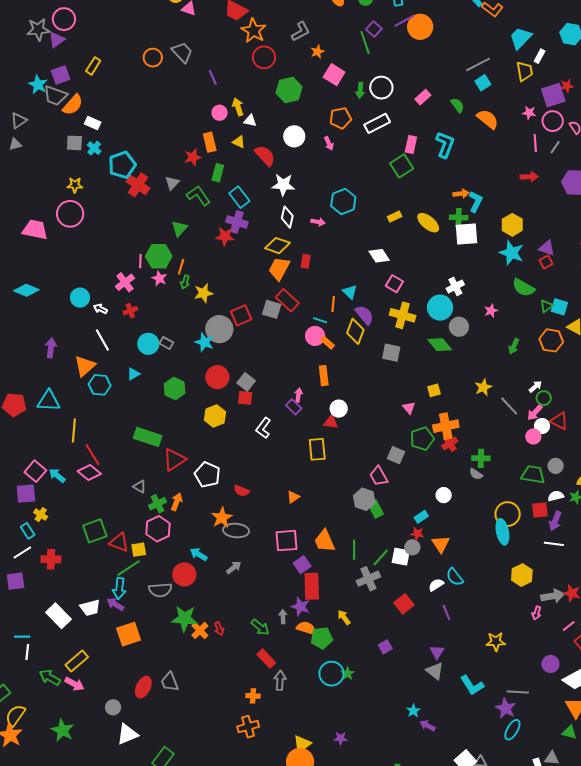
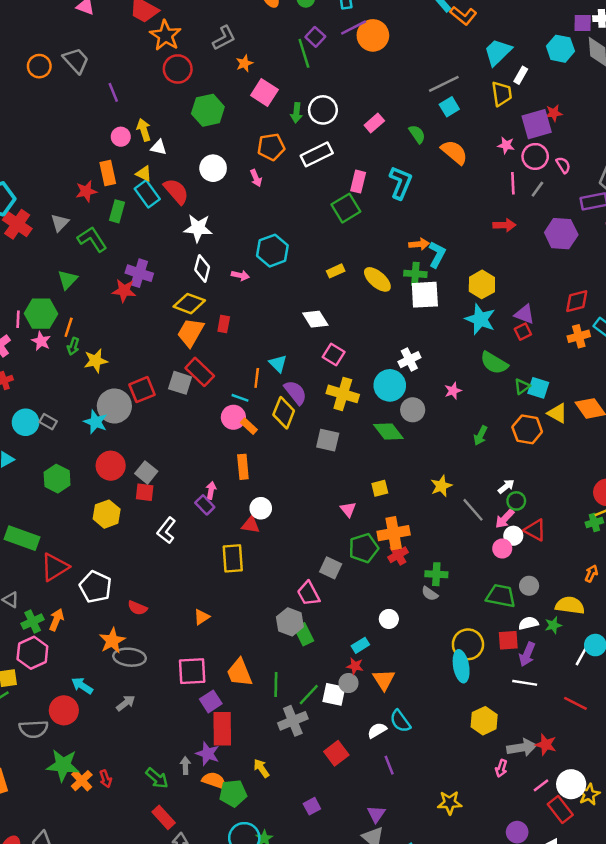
cyan rectangle: (239, 197) -> (147, 194), moved

